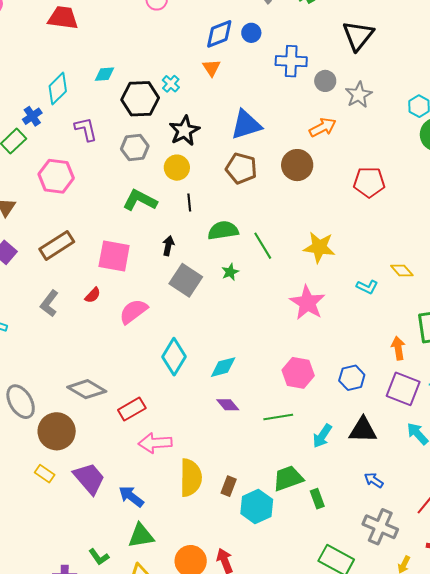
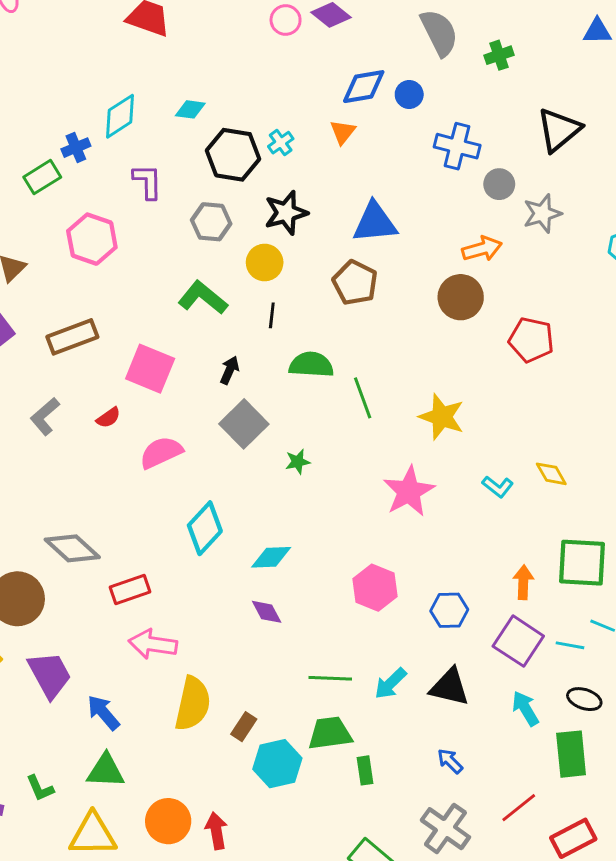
brown circle: (297, 165) -> (461, 297), moved
green star: (230, 272) -> (298, 462), moved
green line: (278, 417) -> (330, 678), moved

